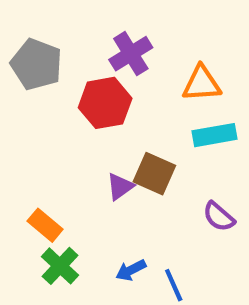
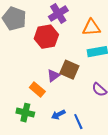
orange rectangle: (45, 225) -> (37, 90), moved
green cross: (60, 266) -> (25, 113), turned -30

